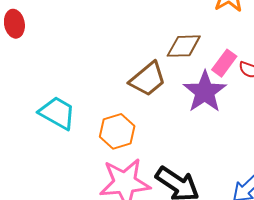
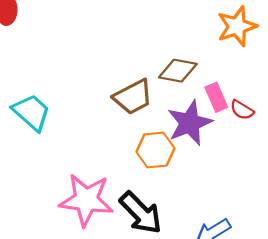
pink rectangle: (224, 63) -> (216, 97), turned -72
orange hexagon: (117, 131) -> (155, 150), moved

